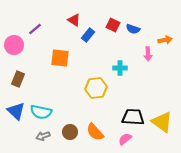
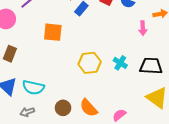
cyan cross: (120, 68) -> (120, 63), moved, turned 32
black trapezoid: (133, 117) -> (151, 66), moved
gray arrow: (43, 136) -> (27, 112), moved

